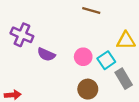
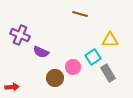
pink circle: (83, 57) -> (73, 67), moved
brown circle: (88, 89) -> (55, 78), moved

